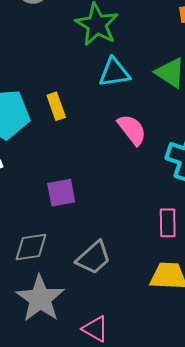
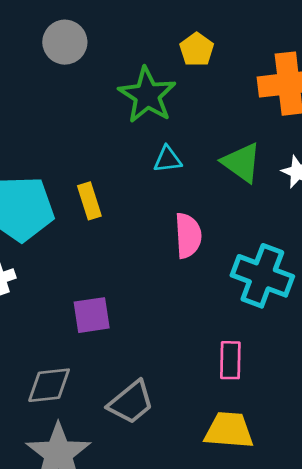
cyan triangle: (114, 73) -> (168, 159), size x0.7
pink semicircle: (132, 130) -> (188, 236), turned 32

